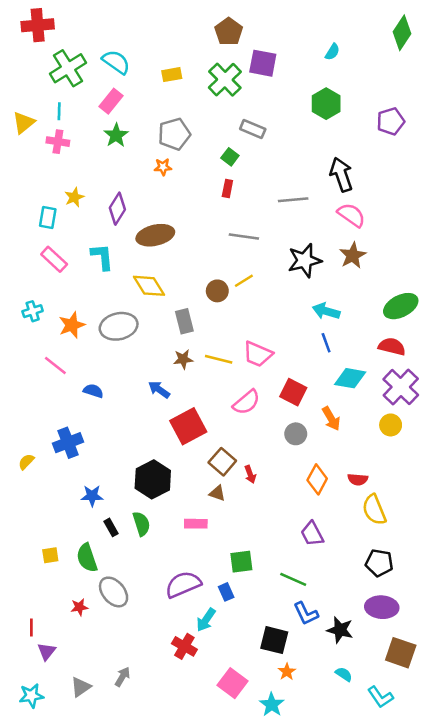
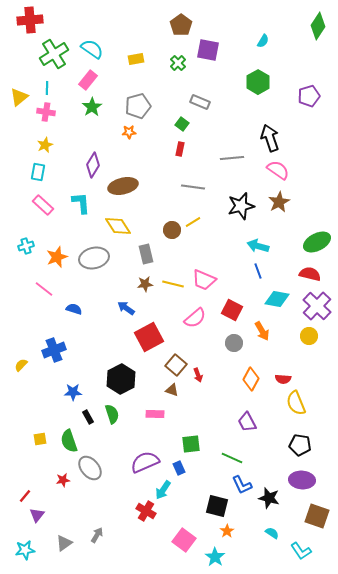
green cross: (225, 80) -> (178, 63), size x0.6
yellow star: (74, 197) -> (45, 145), moved
red line: (31, 627) -> (25, 496), turned 40

